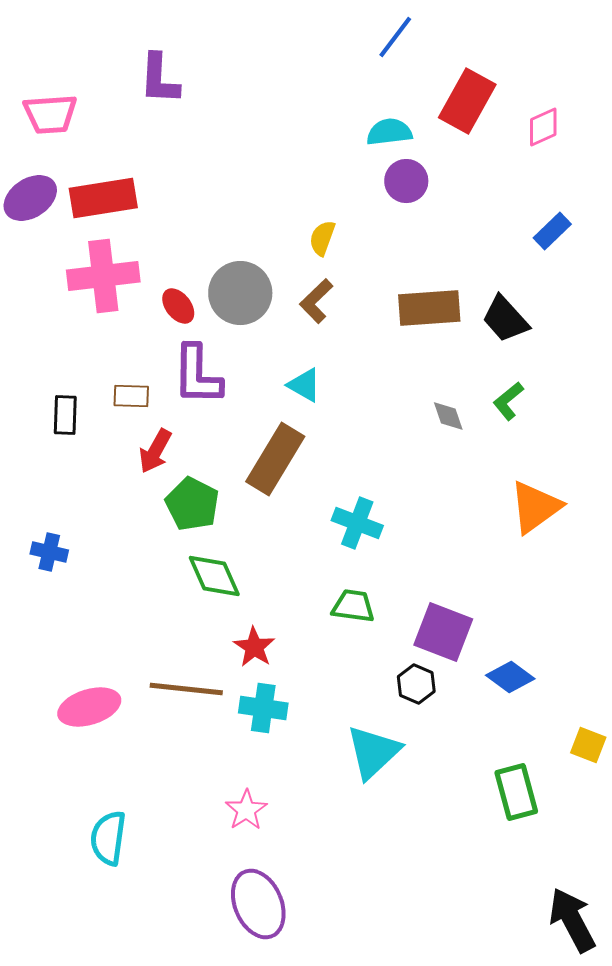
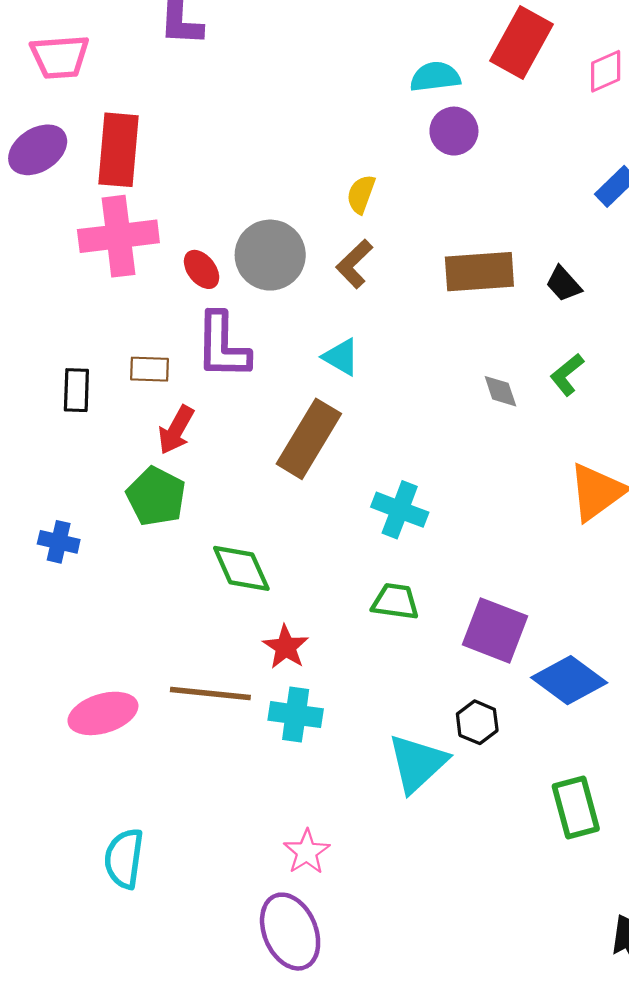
red rectangle: (103, 198) -> (118, 150), turned -76
black trapezoid: (505, 319) -> (564, 284), size x0.7
green pentagon: (192, 504) -> (156, 496), moved
blue diamond: (510, 677) -> (569, 680), size x1.4
black hexagon: (416, 684) -> (477, 722), moved
pink star: (246, 810) -> (307, 852), moved

